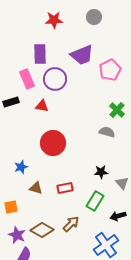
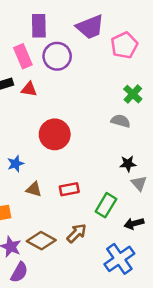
red triangle: (42, 106) -> (29, 89), moved
black star: (101, 172) -> (128, 164), moved

